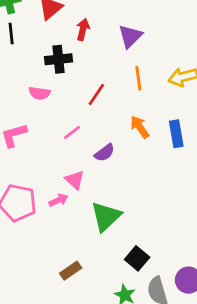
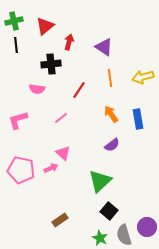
purple triangle: (130, 36) -> (104, 47), turned -42
purple semicircle: (105, 153) -> (112, 145), moved
green triangle: (106, 216) -> (100, 181), moved

